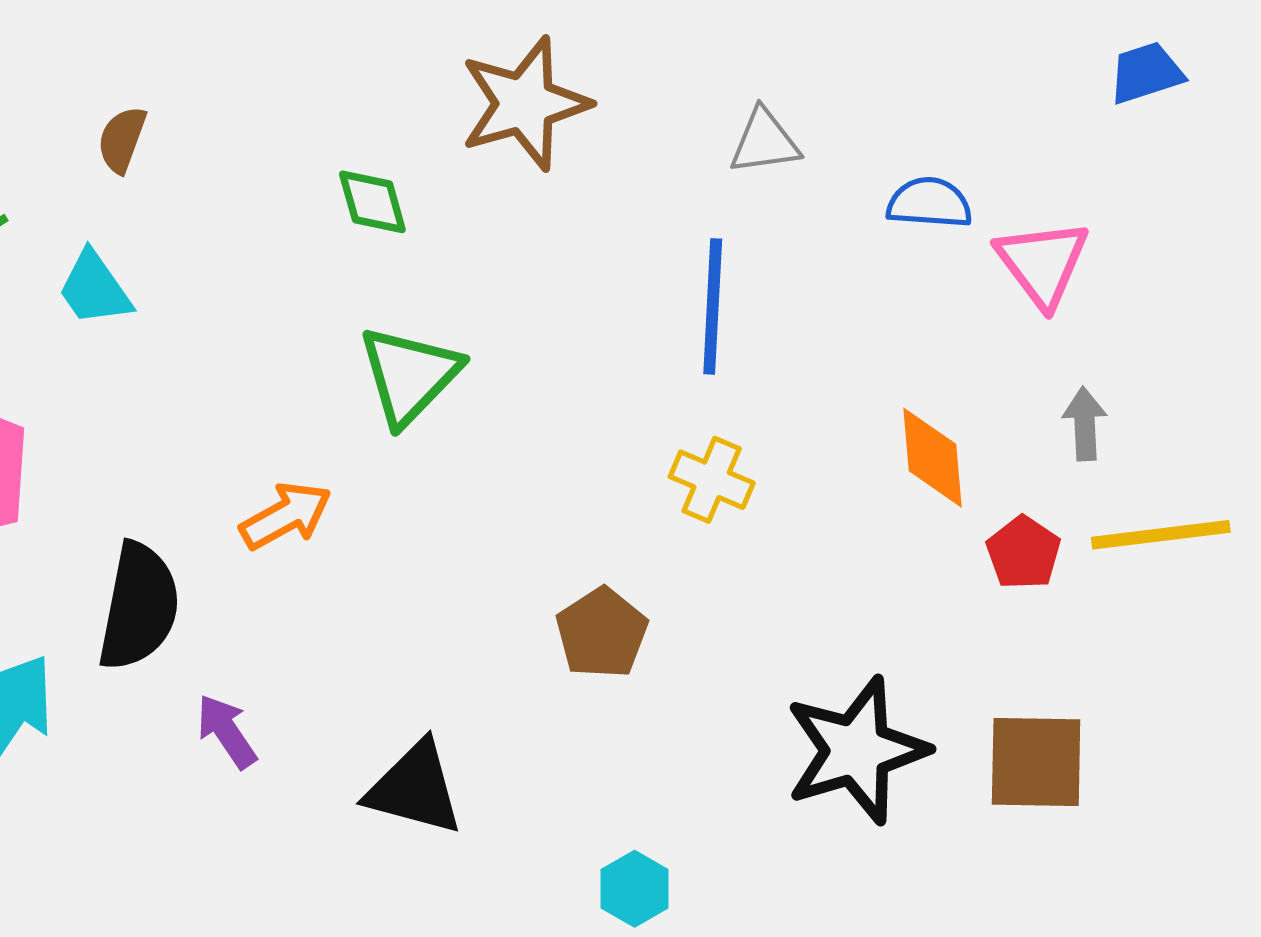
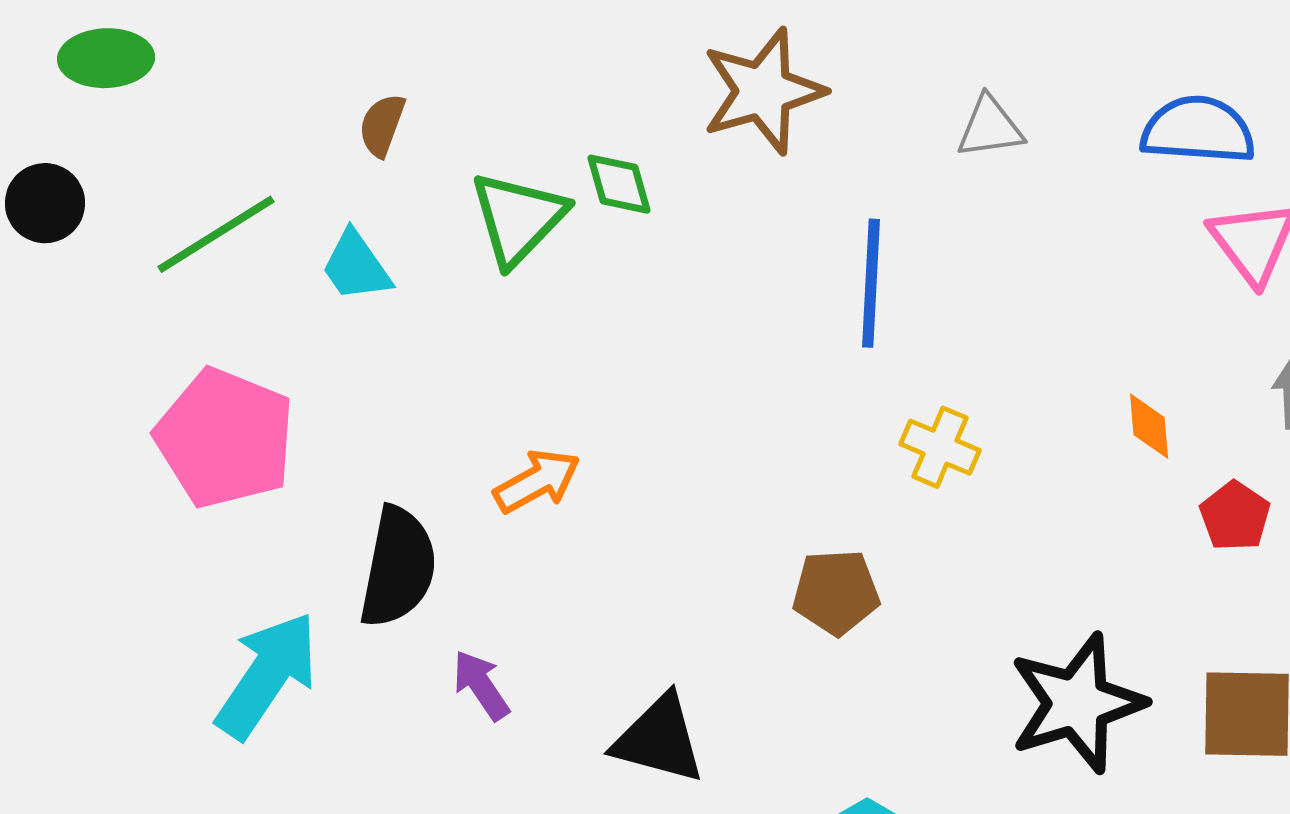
blue semicircle: (929, 203) -> (1198, 130), moved, size x1.4
blue line: (713, 306) -> (871, 283), moved
green triangle: (409, 375) -> (518, 218), moved
orange diamond: (933, 458) -> (1149, 426), size x0.7
brown pentagon: (602, 633) -> (836, 592), turned 30

